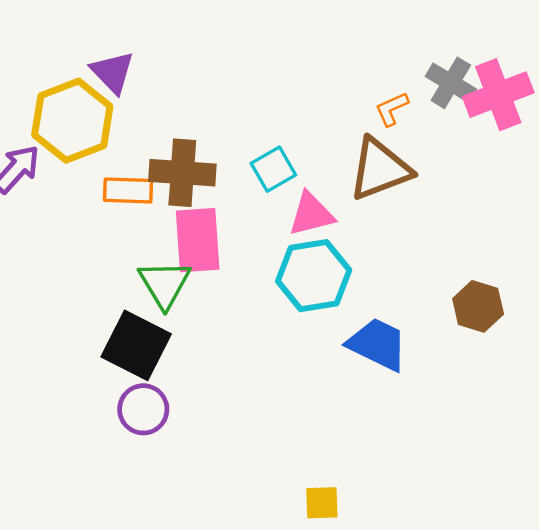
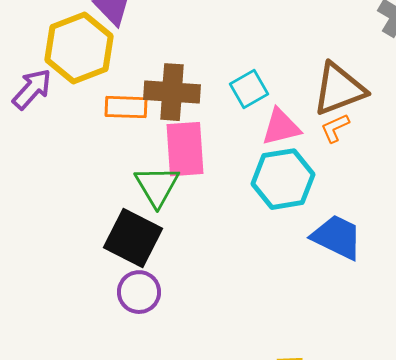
orange L-shape: (392, 109) -> (335, 128), moved

